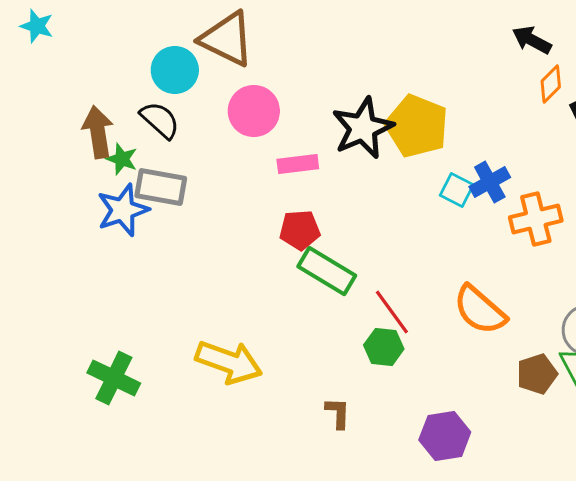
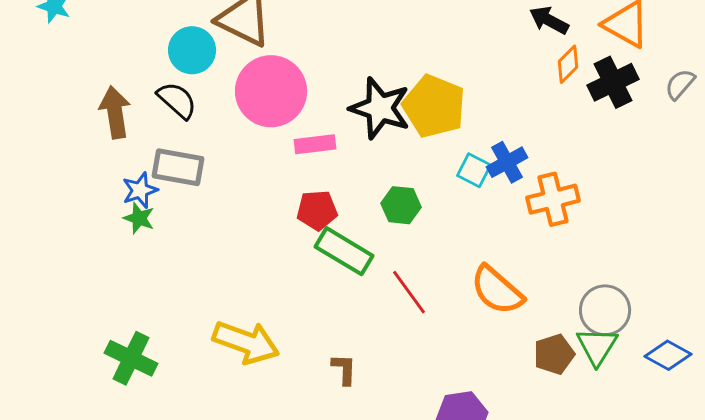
pink circle: (254, 111) -> (271, 91), size x1.4
black star: (363, 128) -> (380, 108), turned -30
green star: (122, 159) -> (139, 218), moved
blue star: (123, 210) -> (140, 190), size x0.7
green hexagon: (384, 347) -> (401, 205), moved
brown L-shape: (338, 413) -> (344, 369), moved

